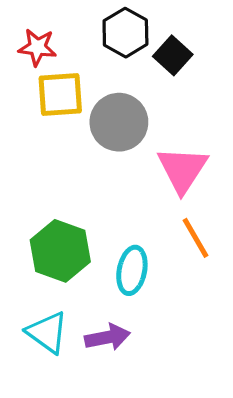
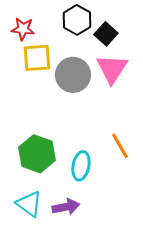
pink triangle: (182, 169) -> (112, 69), moved

